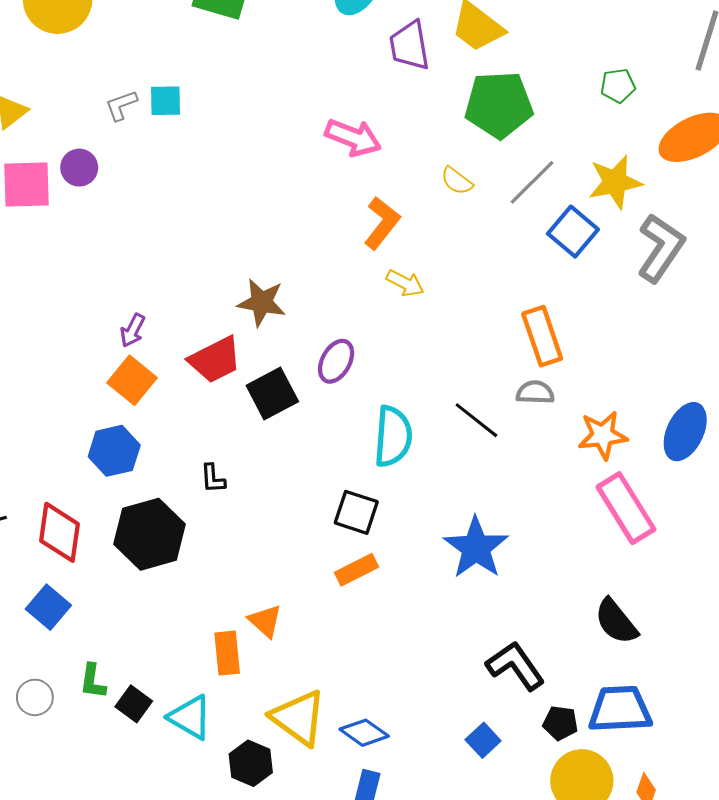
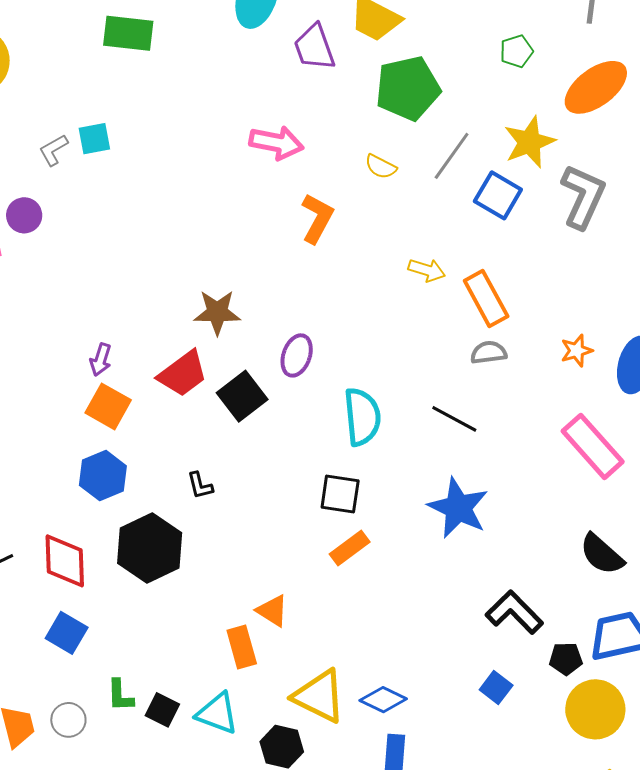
yellow arrow: (405, 283) -> (427, 270), moved
black line: (476, 420) -> (454, 419), moved
orange star: (603, 435) -> (577, 351), moved, size x0.7

